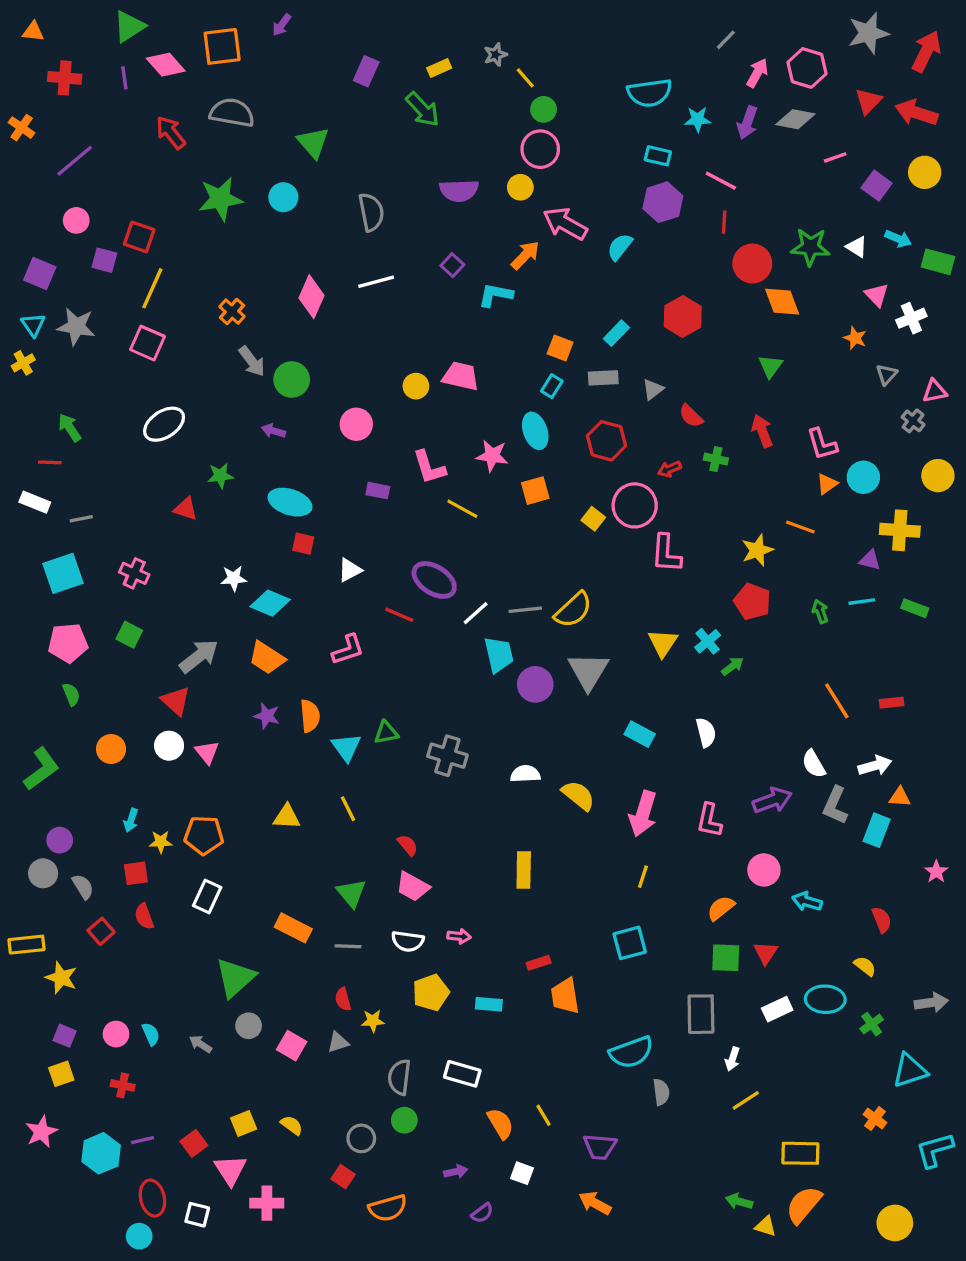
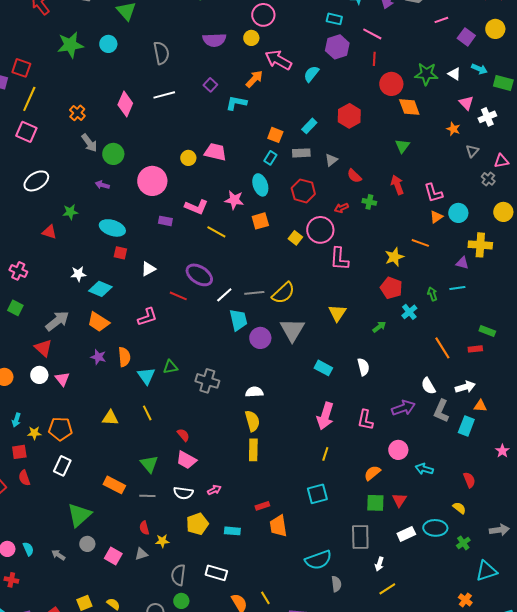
pink circle: (356, 424) -> (152, 181), size x1.5
pink L-shape: (429, 467) -> (196, 207), turned -50
green rectangle: (915, 608) -> (487, 331), moved
cyan cross: (708, 641) -> (409, 312), moved
yellow semicircle: (578, 795) -> (252, 421), moved, turned 35
pink arrow: (459, 936) -> (214, 490), turned -32

